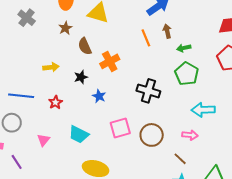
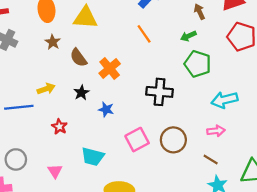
brown arrow: (167, 31) -> (199, 12), moved
blue line: (21, 96) -> (19, 107), moved

